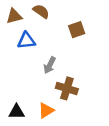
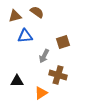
brown square: (77, 30) -> (63, 42), moved
black triangle: (17, 112) -> (17, 81), moved

